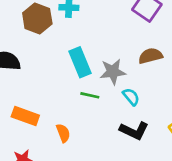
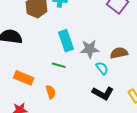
brown semicircle: (150, 56) -> (119, 53), moved
green line: (90, 95) -> (59, 65), moved

